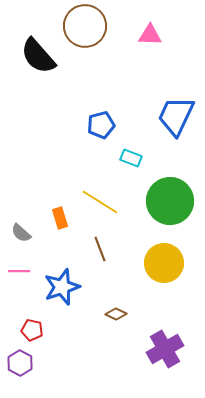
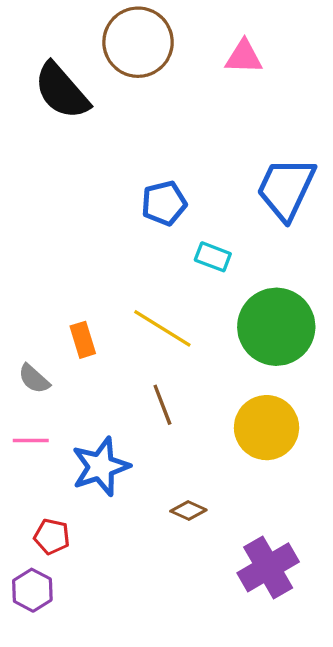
orange rectangle: (60, 218) -> (83, 340), moved

